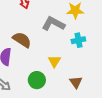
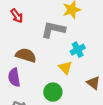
cyan cross: (78, 40) -> (78, 50), moved

